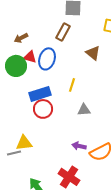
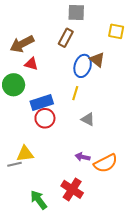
brown arrow: (21, 38) -> (22, 44), size x1.6
blue ellipse: (47, 59) -> (83, 66), moved
green circle: (16, 66) -> (14, 85), moved
gray triangle: (84, 110) -> (88, 119), turned 32

